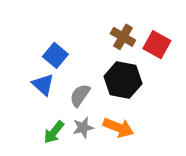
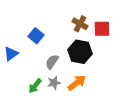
red square: (157, 45) -> (102, 29), turned -30
blue triangle: (43, 85) -> (11, 54), moved, turned 42
orange arrow: (118, 128) -> (77, 83), turned -60

